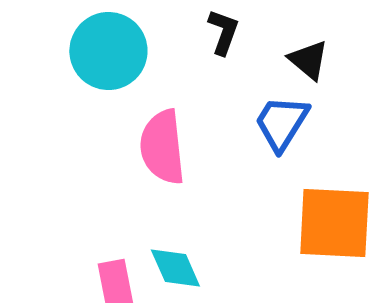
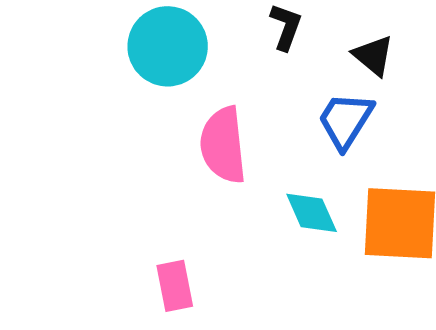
cyan diamond: (175, 268) -> (312, 213), moved

